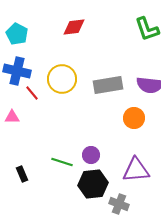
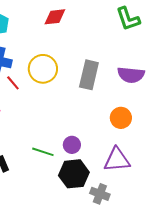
gray rectangle: (108, 85) -> (89, 75), turned -68
orange circle: (134, 118) -> (121, 118), moved

